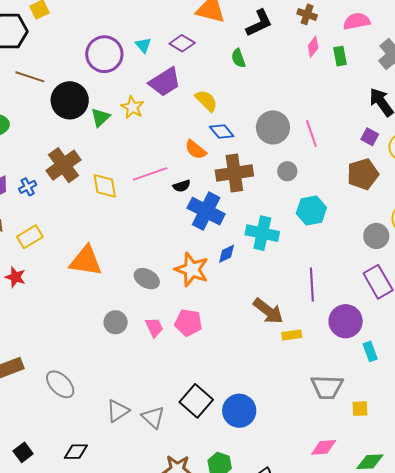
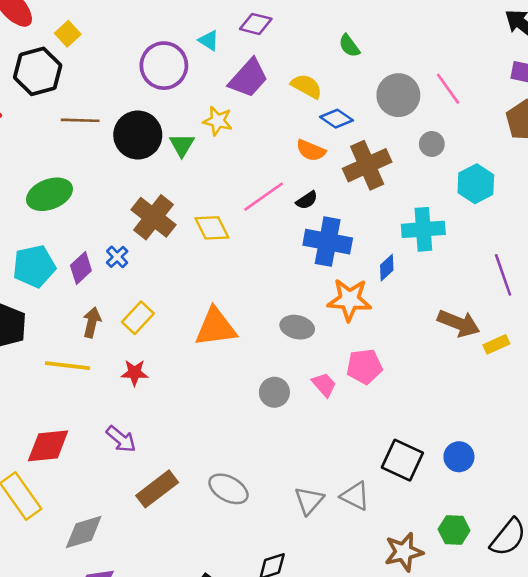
green semicircle: (238, 58) -> (349, 46), moved
blue cross: (206, 211) -> (328, 242), moved
blue circle: (239, 411) -> (459, 457), size x0.7

